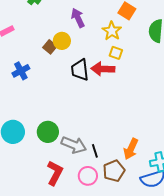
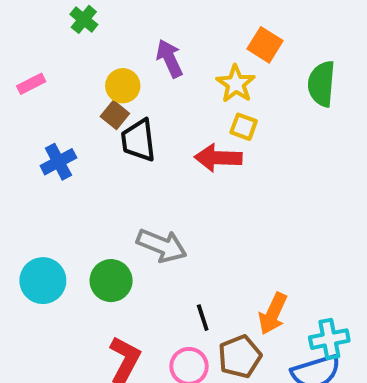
yellow circle: (62, 41) -> (123, 86), moved
black trapezoid: (80, 70) -> (138, 140), moved
gray arrow: (74, 145) -> (162, 246), moved

